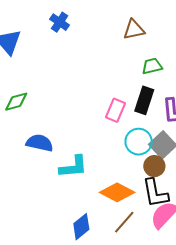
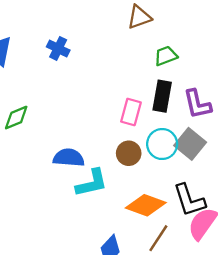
blue cross: (60, 22) -> (58, 48), moved
blue semicircle: (40, 143) -> (69, 158), moved
brown circle: (154, 166) -> (129, 153), moved

